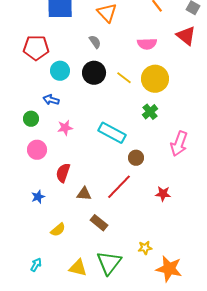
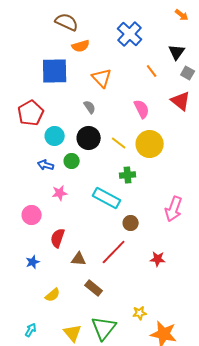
pink semicircle: (147, 44) -> (142, 109), turned -114
red pentagon: (36, 48) -> (31, 113), turned -30
green cross: (150, 112) -> (128, 175), moved, turned 35
green circle: (31, 119) -> (72, 161), moved
yellow triangle: (78, 268) -> (73, 333), turned 36

